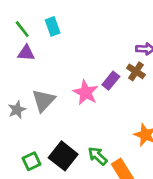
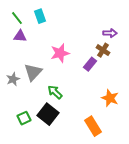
purple rectangle: (111, 81) -> (90, 64), moved
pink star: (86, 93) -> (60, 53), moved, turned 30
green arrow: (98, 156) -> (55, 92), moved

